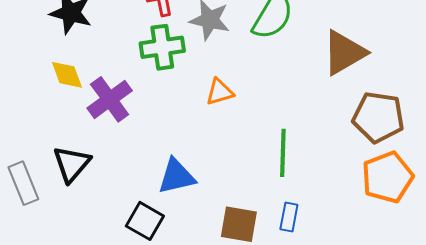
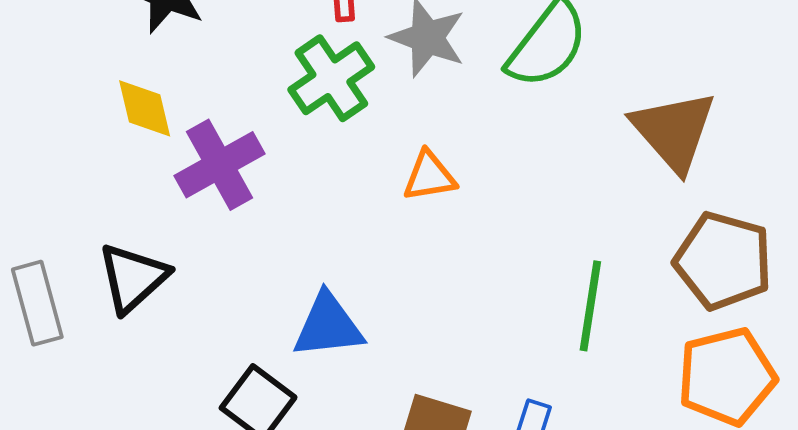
green cross: (162, 47) -> (331, 78), turned -33
brown triangle: (344, 53) -> (674, 131), turned -48
green line: (283, 153) -> (590, 306), moved

